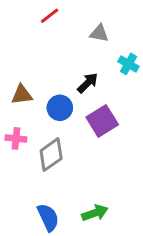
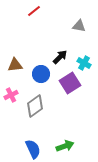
gray triangle: (99, 33) -> (79, 26), moved
cyan cross: (128, 64) -> (84, 63), moved
pink cross: (16, 138) -> (11, 95), turned -32

